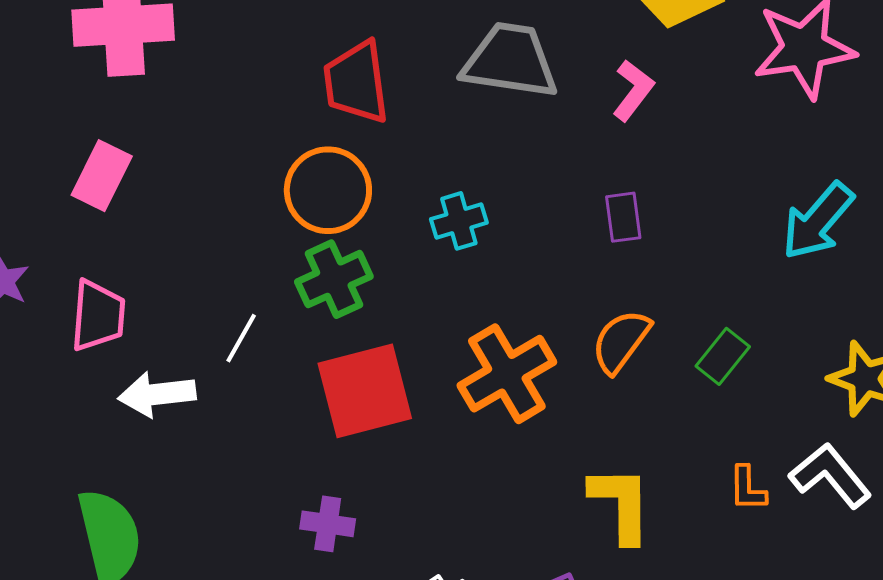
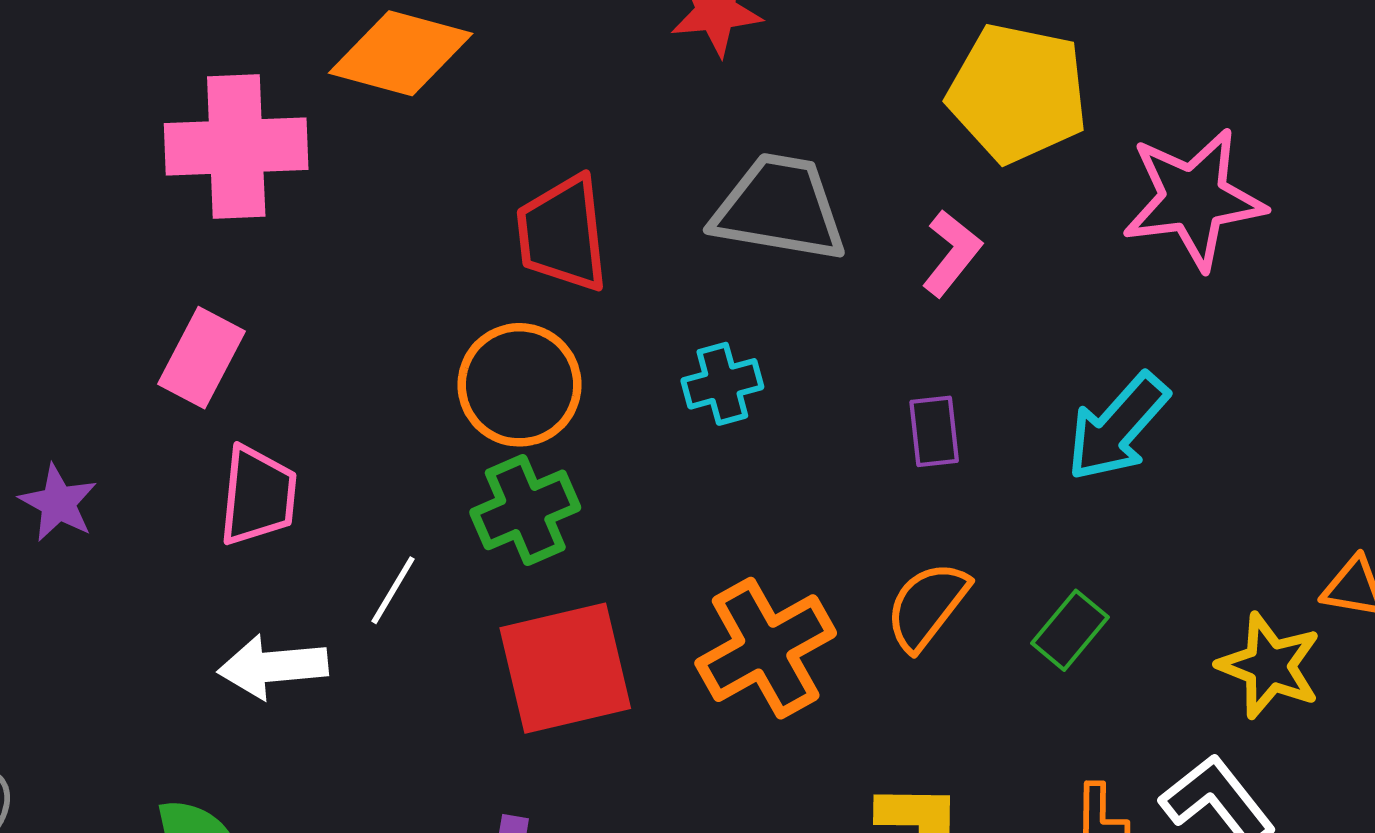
cyan cross: (459, 221) -> (722, 384), moved
cyan arrow: (818, 221) -> (1118, 427), moved
pink trapezoid: (98, 316) -> (258, 496), moved

